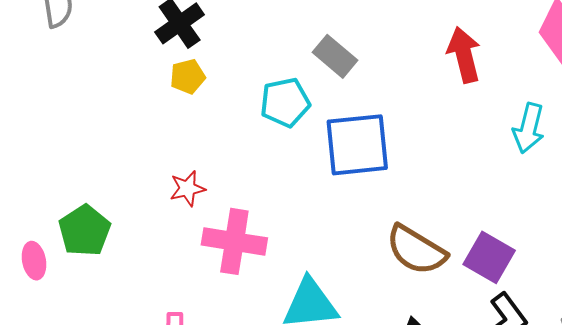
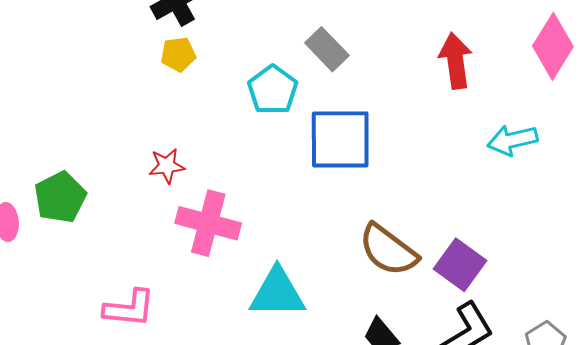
cyan pentagon: (285, 102) -> (273, 90), turned -30
cyan arrow: (529, 128) -> (512, 140), turned 57

